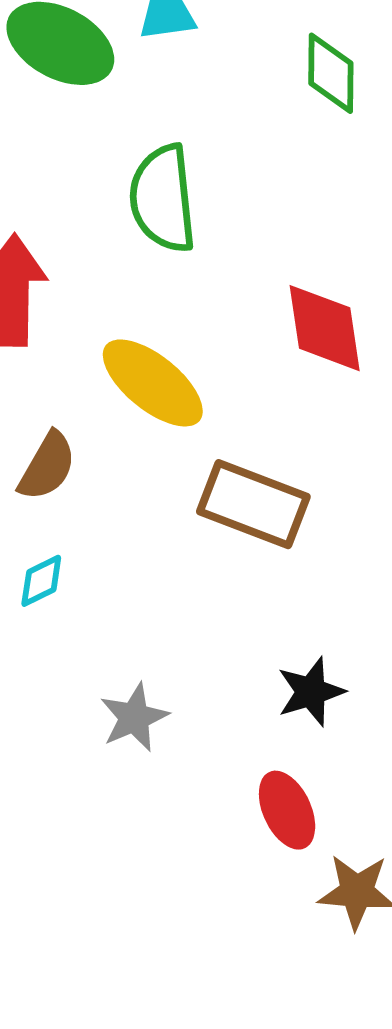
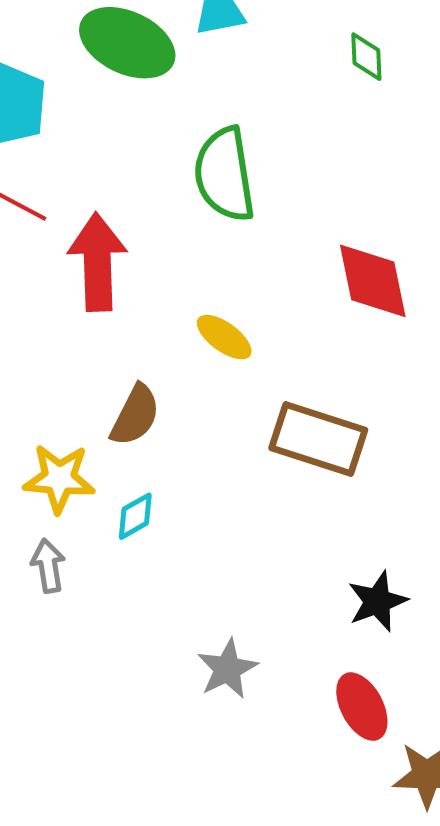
green diamond: (331, 73) -> (366, 57), size x0.7
yellow ellipse: (153, 383) -> (224, 337), size x0.6
gray star: (134, 717) -> (227, 669), moved

